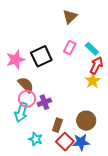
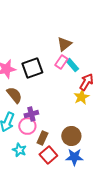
brown triangle: (70, 17) -> (64, 44), moved
cyan rectangle: (92, 49) -> (72, 65), moved
pink circle: (27, 99) -> (27, 126), moved
blue star: (81, 142) -> (74, 157), moved

